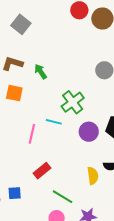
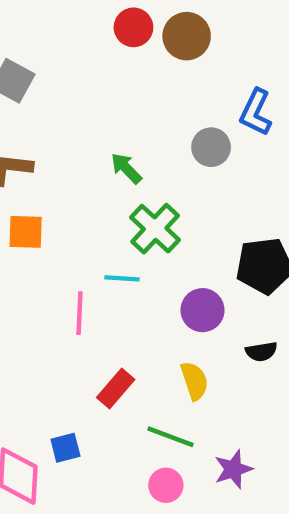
green arrow: (41, 72) -> (126, 168), moved
purple circle: (89, 132) -> (202, 310), moved
yellow semicircle: (93, 176) -> (194, 381), moved

